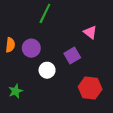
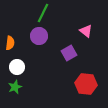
purple circle: (31, 48) -> (39, 36), moved
white circle: (47, 70) -> (17, 67), moved

